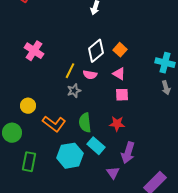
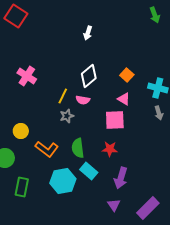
orange square: (120, 50) -> (127, 75), moved
pink triangle: (119, 74) -> (124, 99), moved
pink square: (122, 95) -> (115, 120), size x1.5
purple triangle: (113, 173) -> (114, 205), moved

